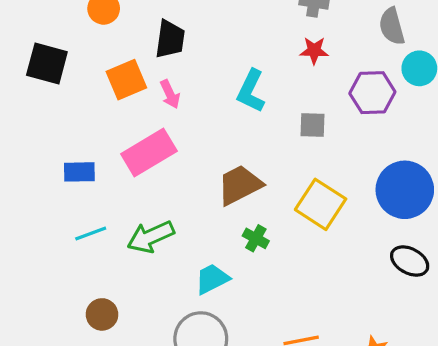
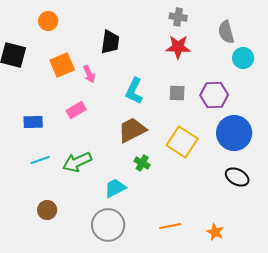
black trapezoid: (170, 39) -> (110, 42), moved
red star: (314, 51) -> (178, 47), size x1.4
cyan L-shape: (251, 91) -> (134, 91), moved
purple hexagon: (372, 93) -> (214, 95), moved
pink rectangle: (149, 153) -> (76, 110), size x0.6

